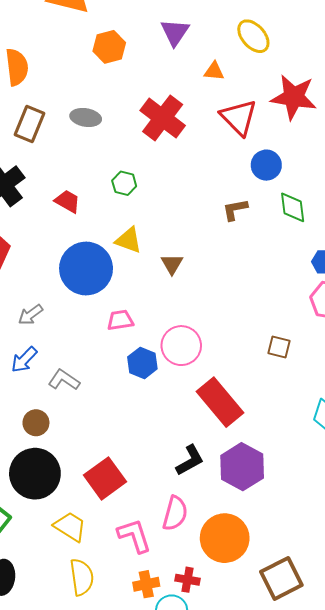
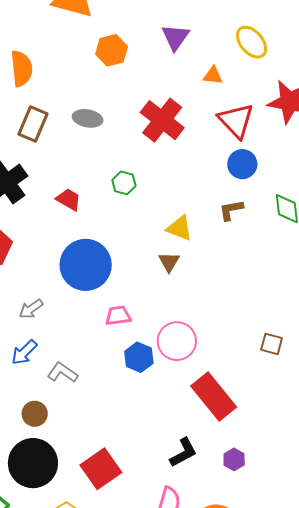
blue circle: (266, 165) -> (242, 164), moved
yellow triangle: (129, 240) -> (180, 228), moved
purple hexagon: (242, 467) -> (234, 459), size x0.5

